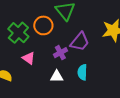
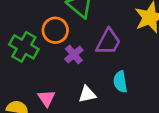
purple cross: (60, 53) -> (74, 55), moved
pink triangle: (29, 58) -> (46, 98), moved, turned 32

